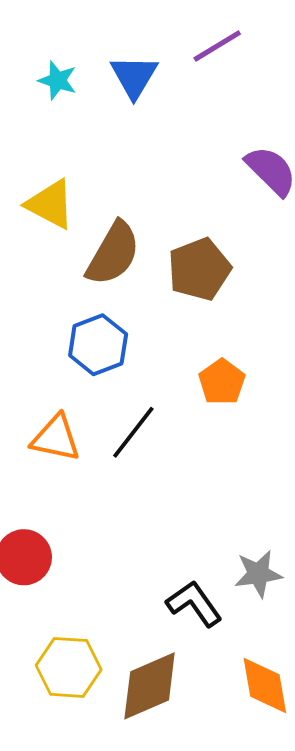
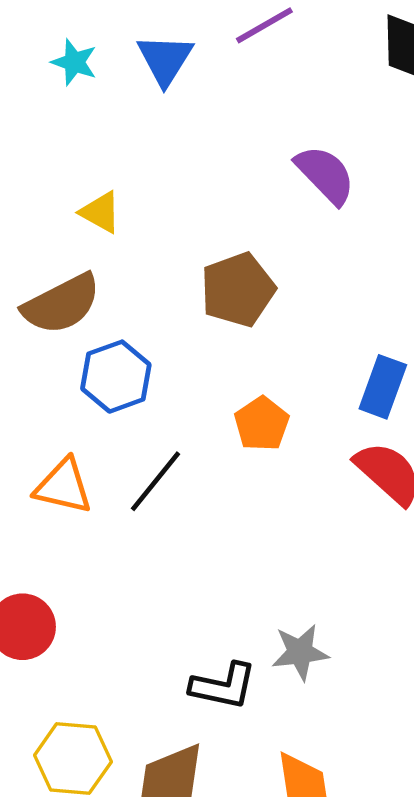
yellow triangle: (50, 204) -> (100, 212), moved, size x0.7
brown semicircle: (113, 254) -> (62, 304), moved, turned 32
black L-shape: (194, 604) -> (223, 686), turned 136

